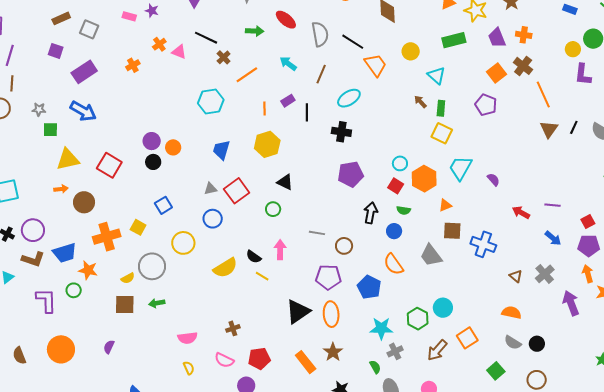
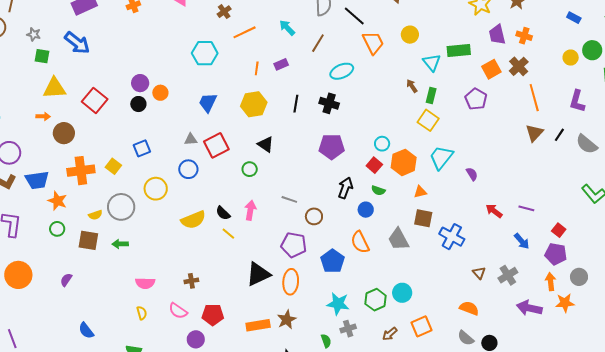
green rectangle: (454, 40) -> (459, 51), moved
purple L-shape: (583, 75) -> (577, 101), moved
black line: (307, 112) -> (296, 104), moved
red square: (588, 222) -> (559, 230), turned -32
green circle: (74, 290) -> (57, 229), moved
purple arrow: (571, 303) -> (529, 308), turned -65
brown arrow: (437, 350) -> (390, 334), size x0.7
orange rectangle: (306, 362) -> (258, 325), turned -70

